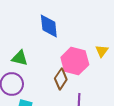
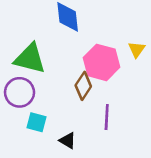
green triangle: (20, 58) -> (30, 59), size x1.5

